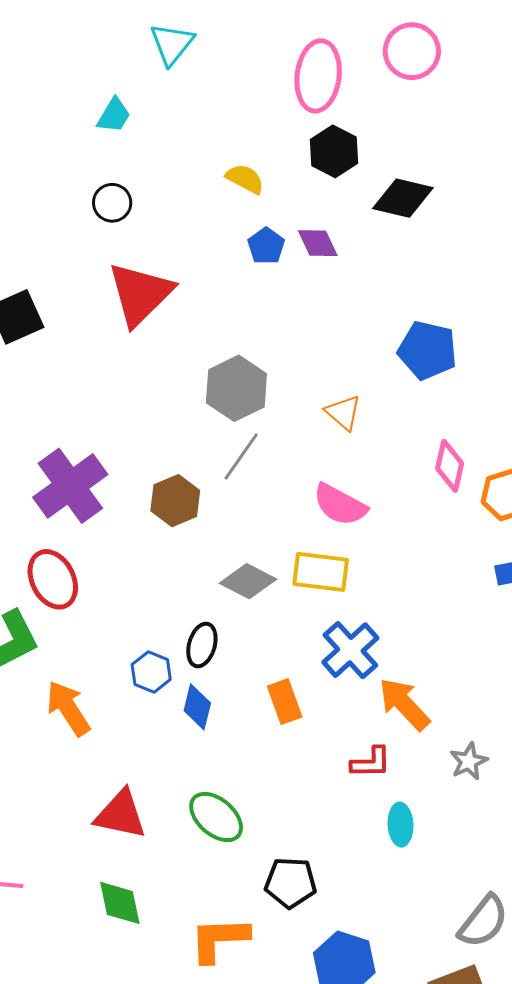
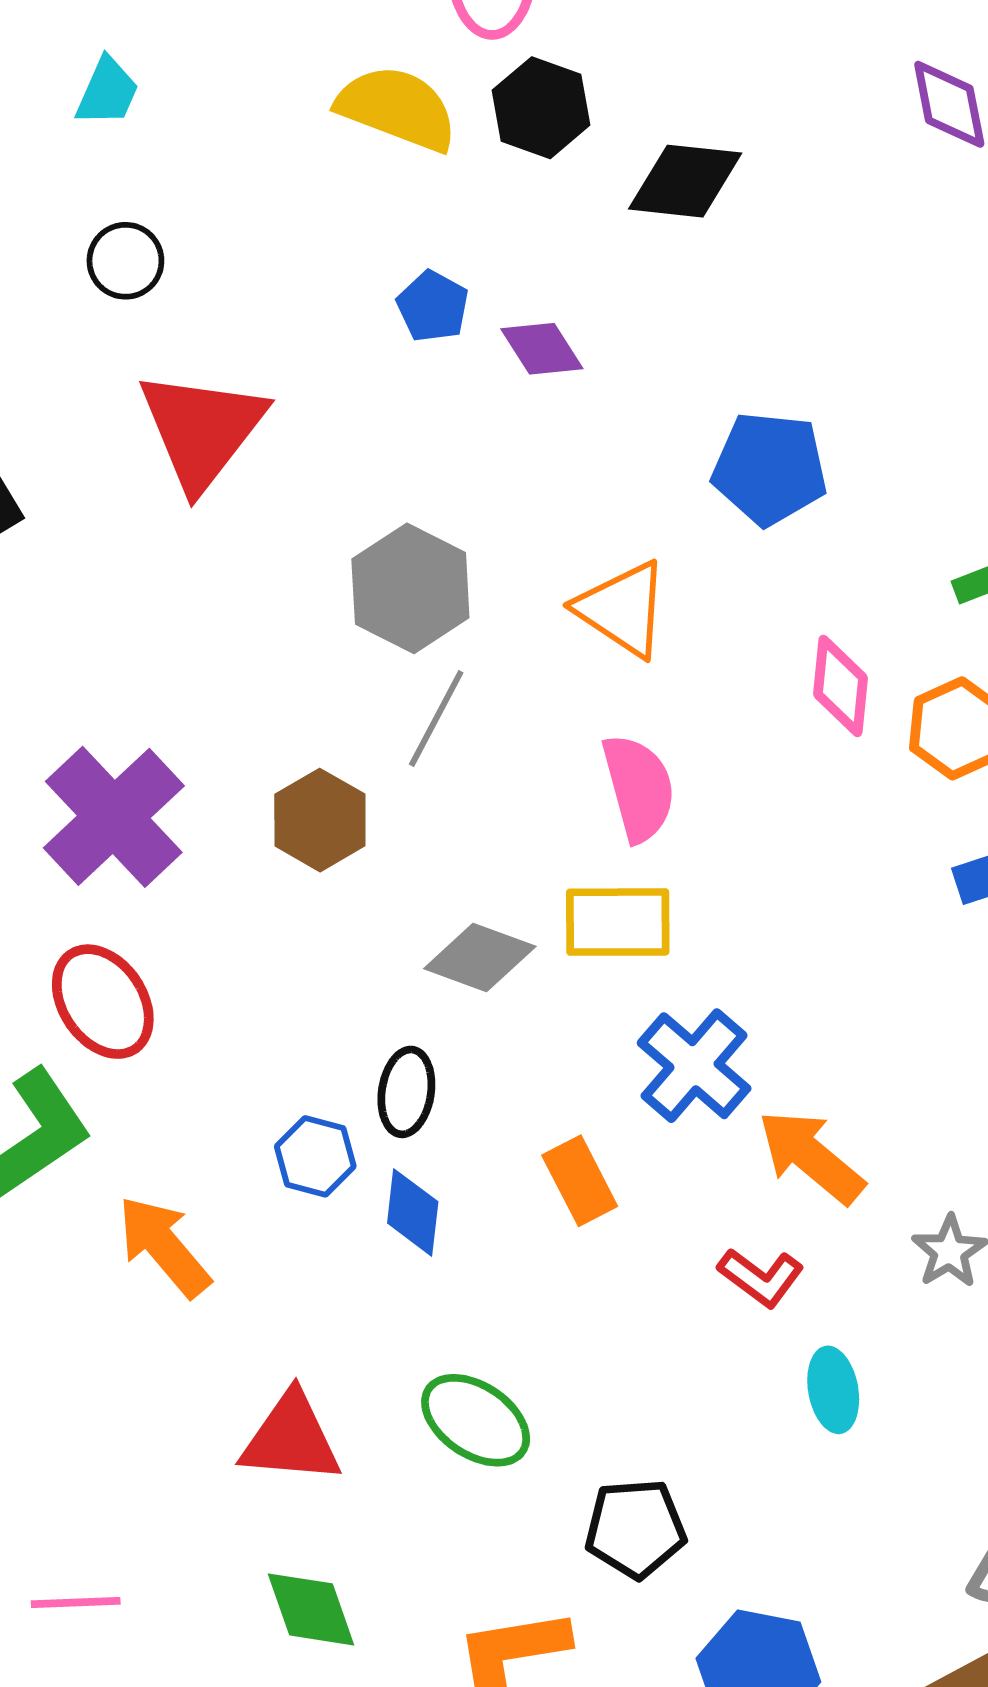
yellow semicircle: (245, 179) -> (397, 108), moved, size x1.6
purple diamond: (318, 243) -> (542, 349), moved
orange triangle: (343, 413) -> (622, 609), size x1.4
pink semicircle: (340, 505) -> (639, 788), turned -126
red L-shape: (371, 762) -> (761, 1277), turned 45

